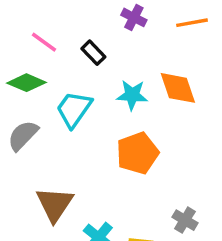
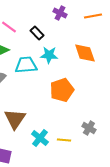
cyan star: (132, 95) -> (49, 55), moved
cyan trapezoid: (74, 109) -> (26, 65), turned 50

